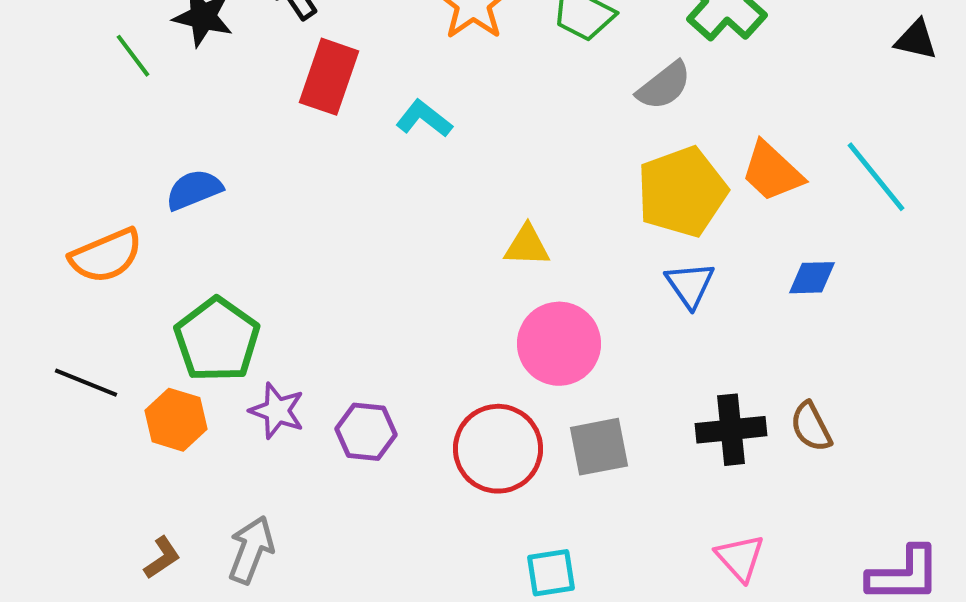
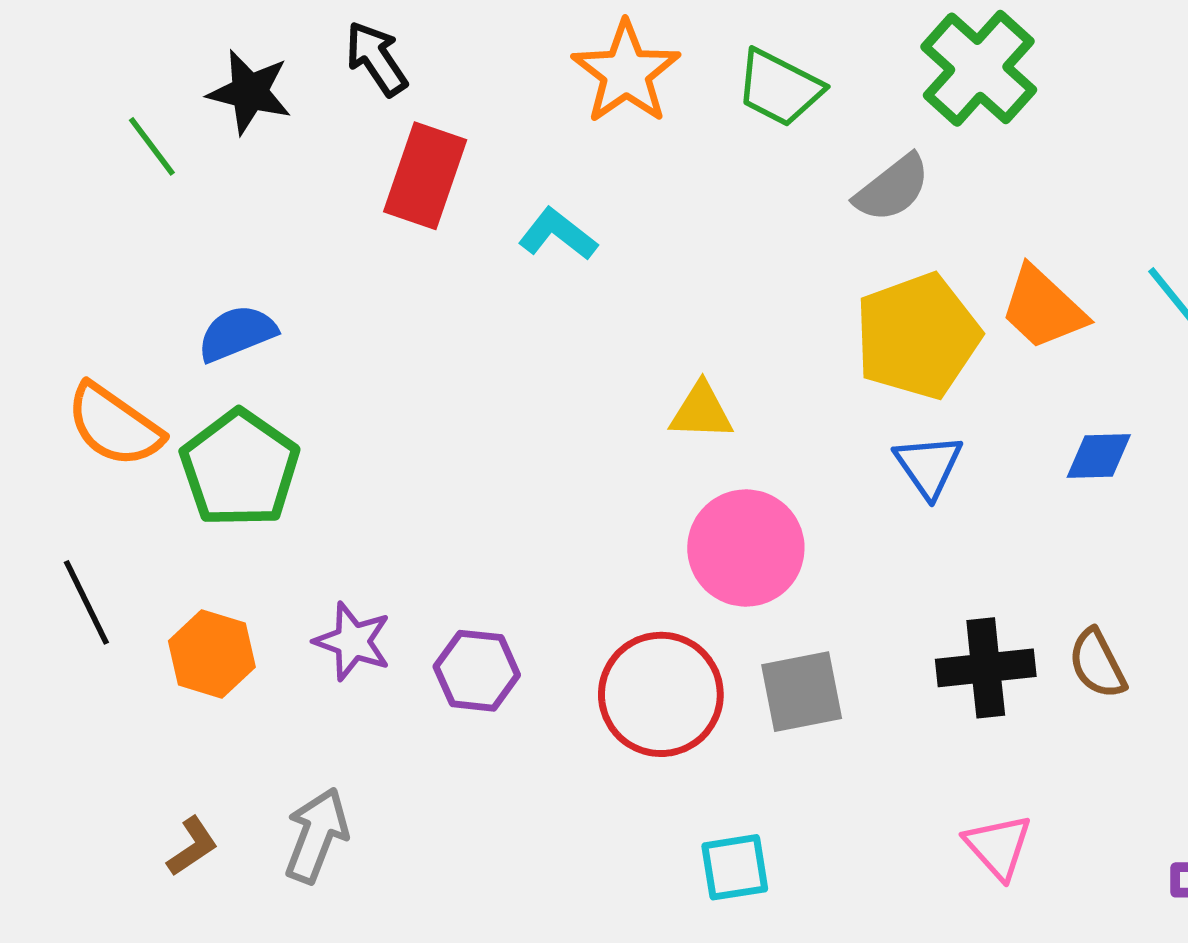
orange semicircle: (106, 256) -> (114, 425), turned 58
green pentagon: (217, 340) -> (240, 469), moved
black line: (86, 383) -> (86, 602), turned 42

